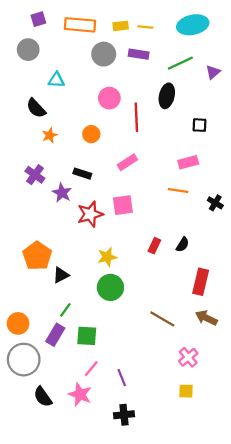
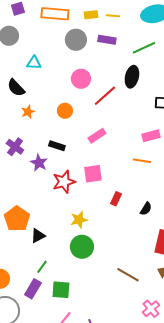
red line: (136, 117) -> (105, 96), turned 50
red rectangle: (154, 246) -> (116, 199), moved

